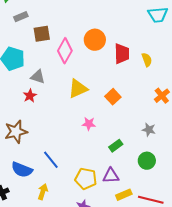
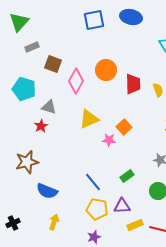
brown square: (42, 34) -> (53, 64), turned 30
pink star: (89, 124) -> (109, 140), moved
blue line: (51, 160) -> (93, 182), moved
blue semicircle: (22, 170) -> (47, 191), moved

